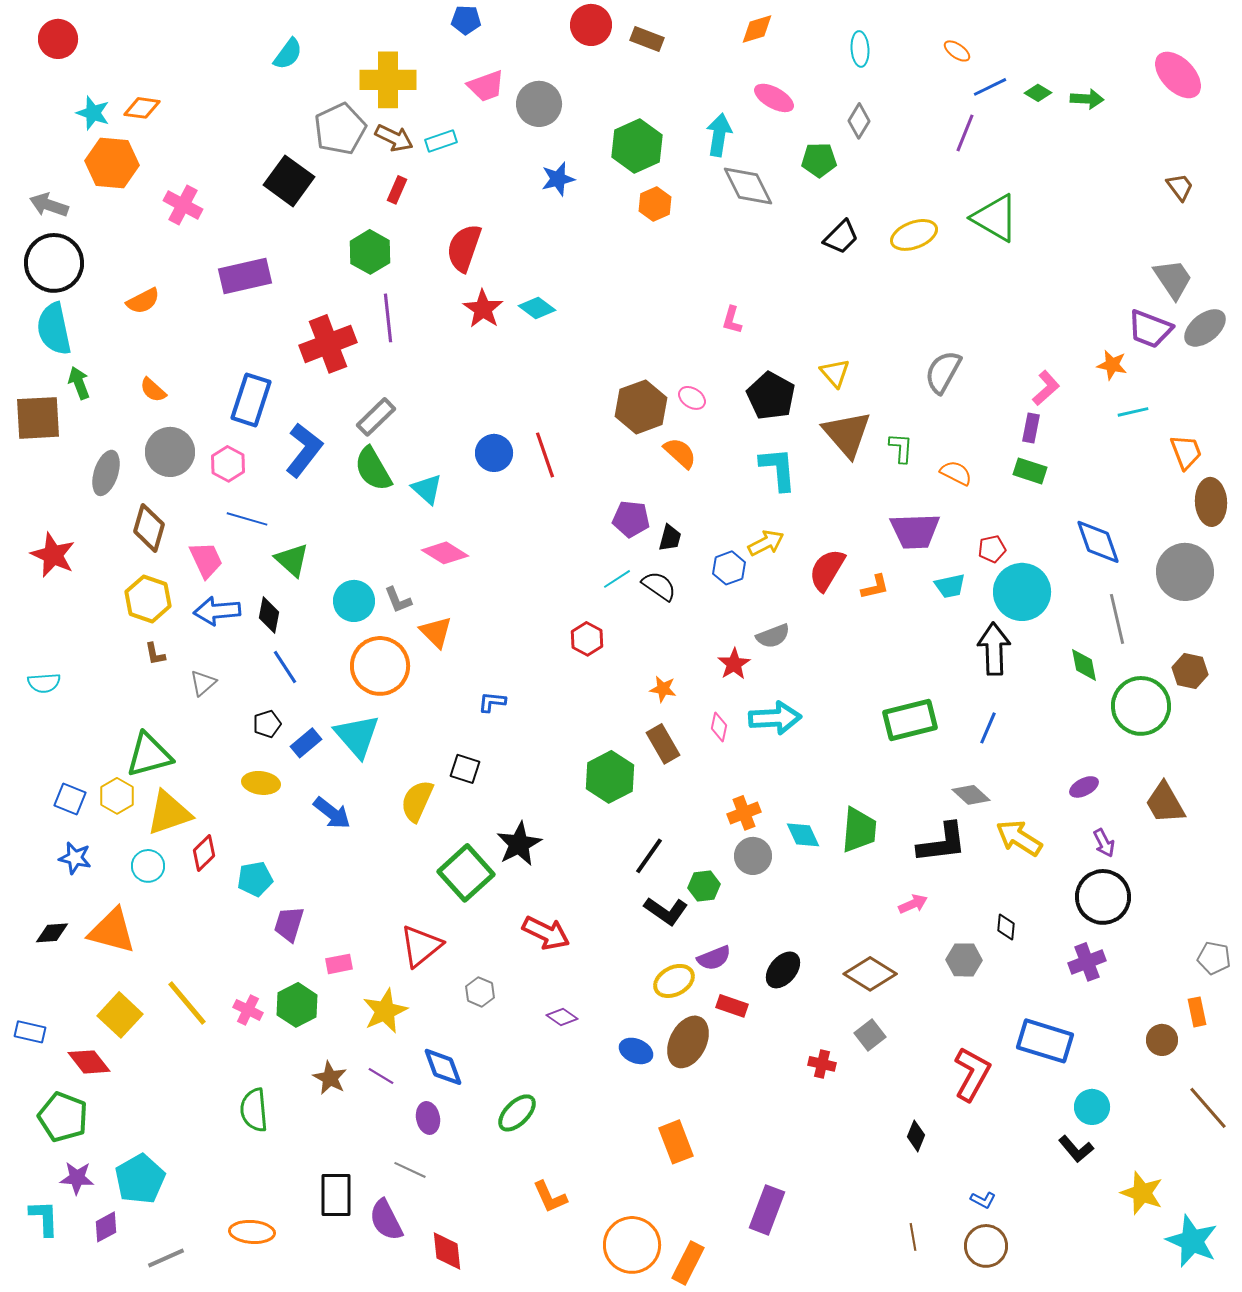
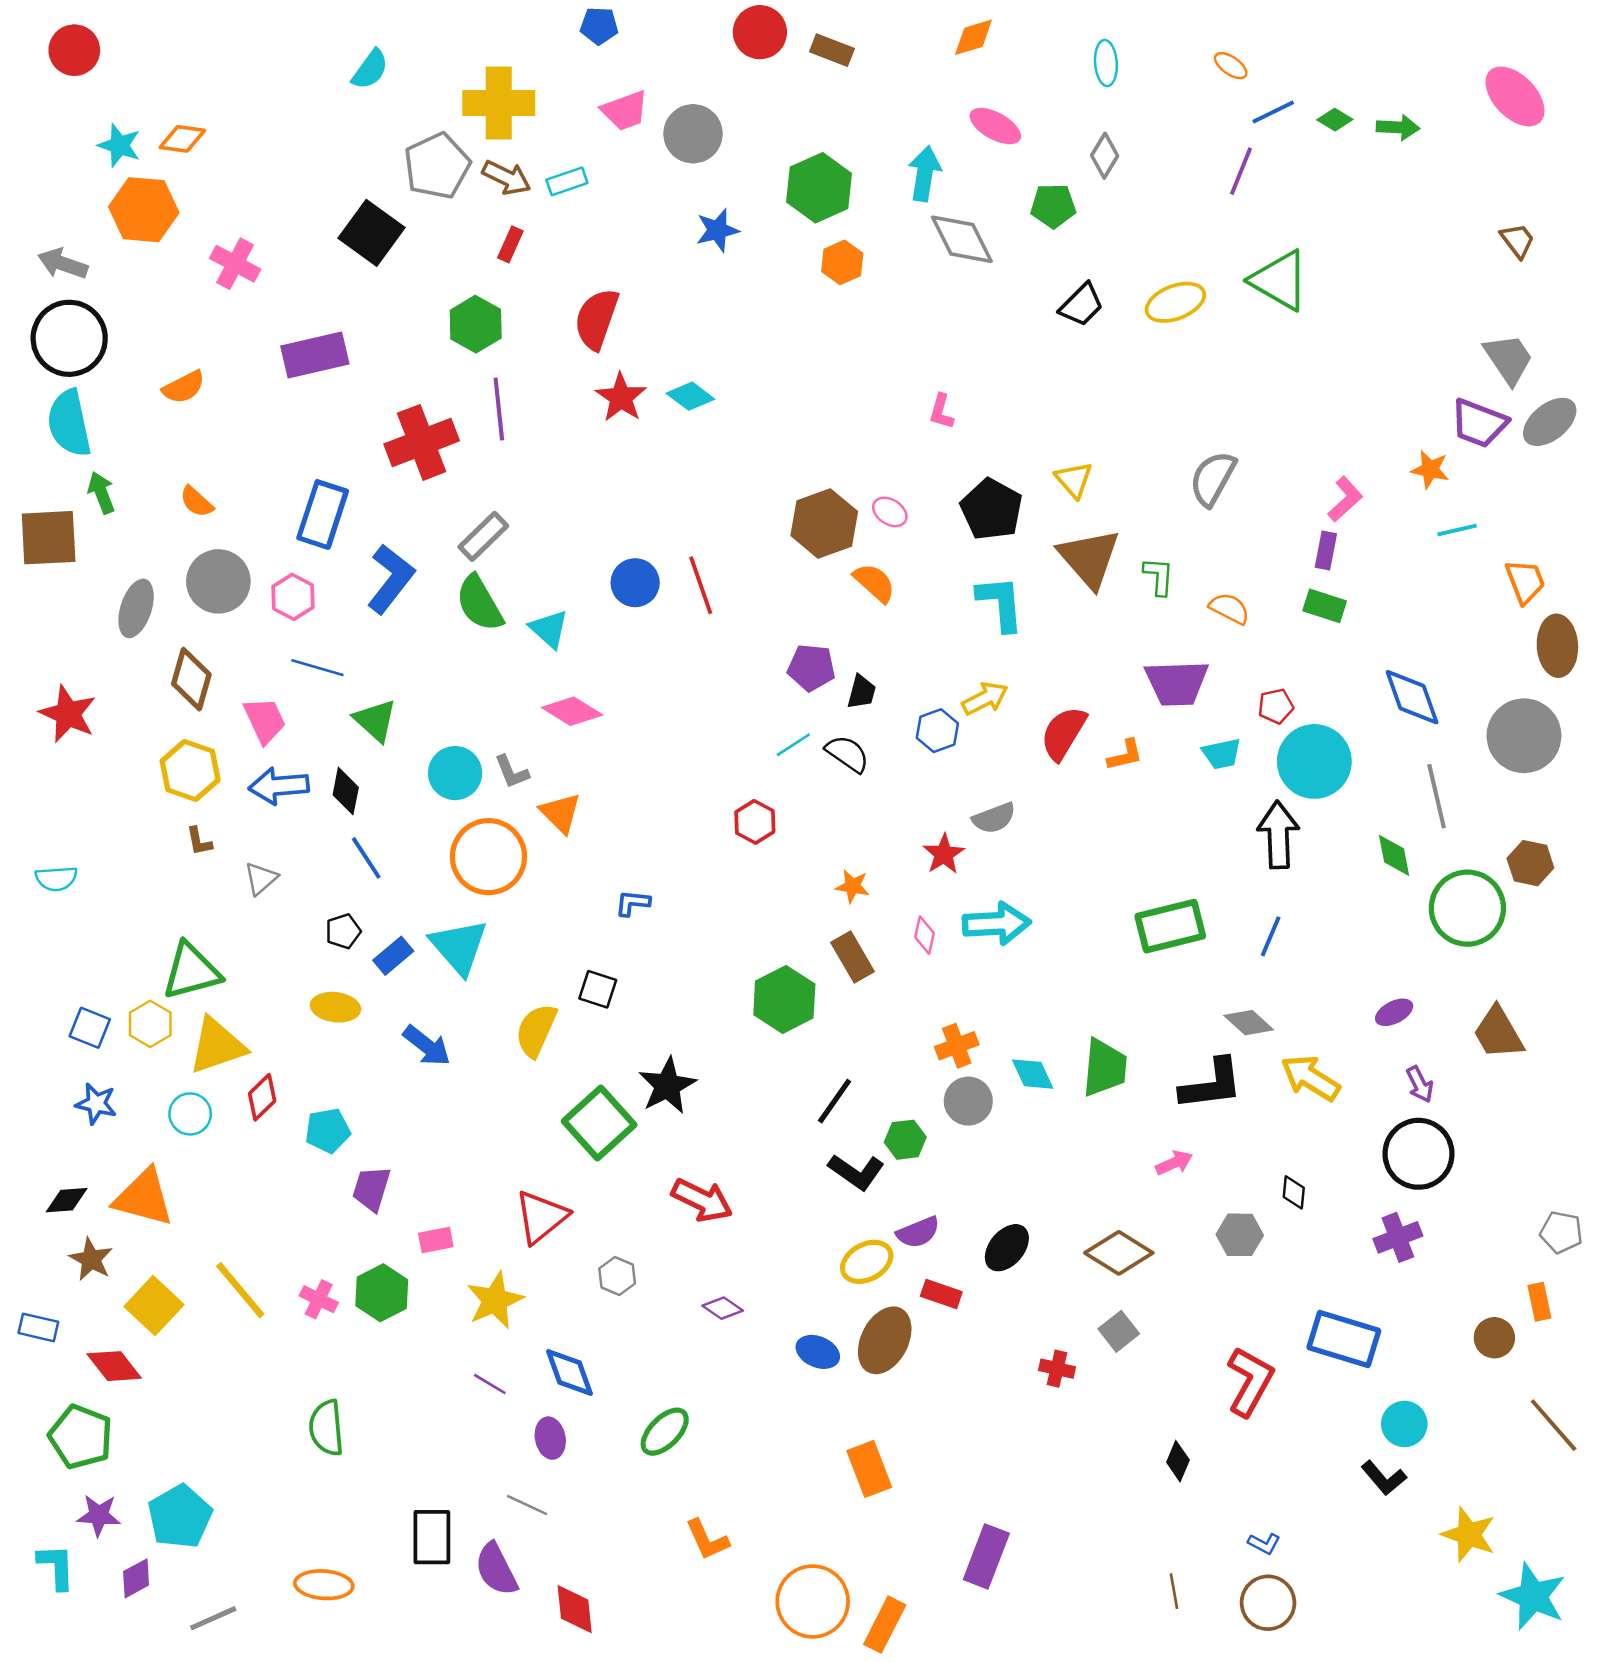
brown star: (330, 1078) -> (91, 1259), moved

